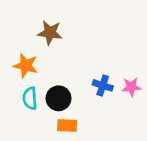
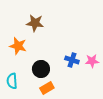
cyan semicircle: (30, 98) -> (12, 81), moved
orange rectangle: (67, 125) -> (47, 88), turned -32

